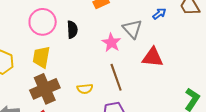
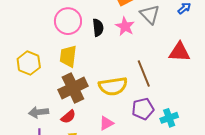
gray triangle: (132, 29) -> (150, 14), moved
pink star: (111, 43) -> (125, 26), moved
yellow semicircle: (85, 89) -> (113, 86), size x1.8

